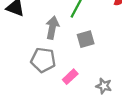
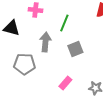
gray pentagon: (43, 60) -> (24, 64), moved

